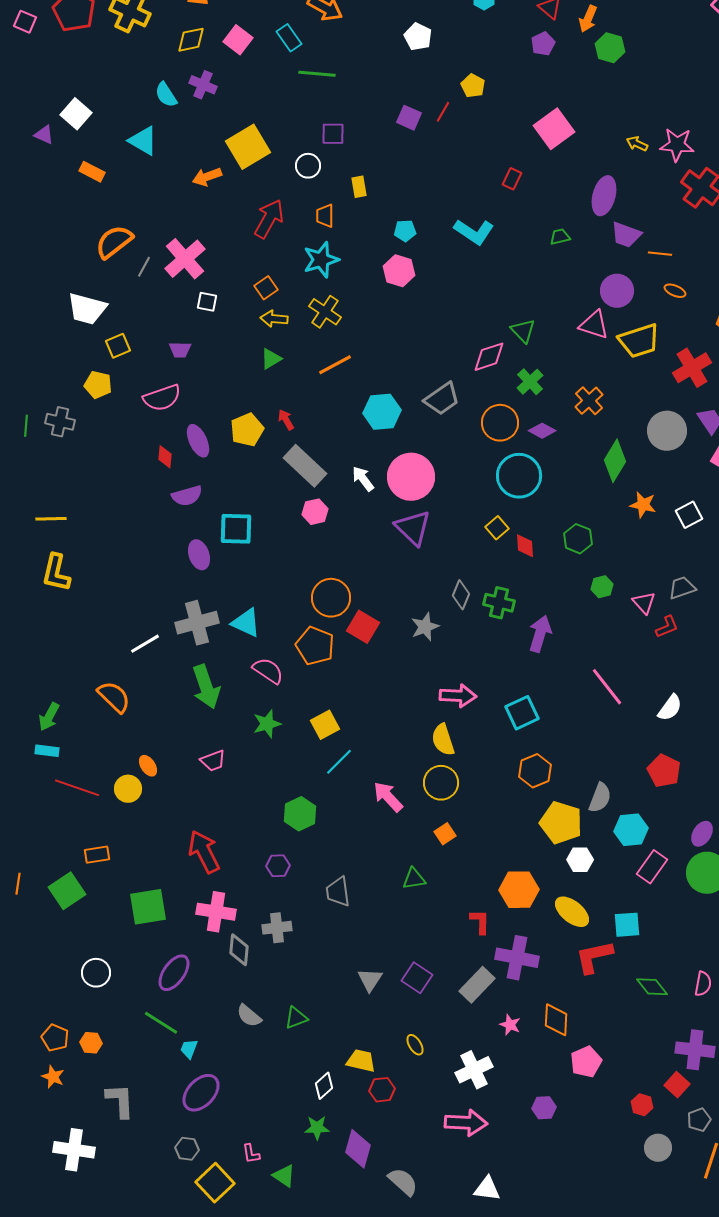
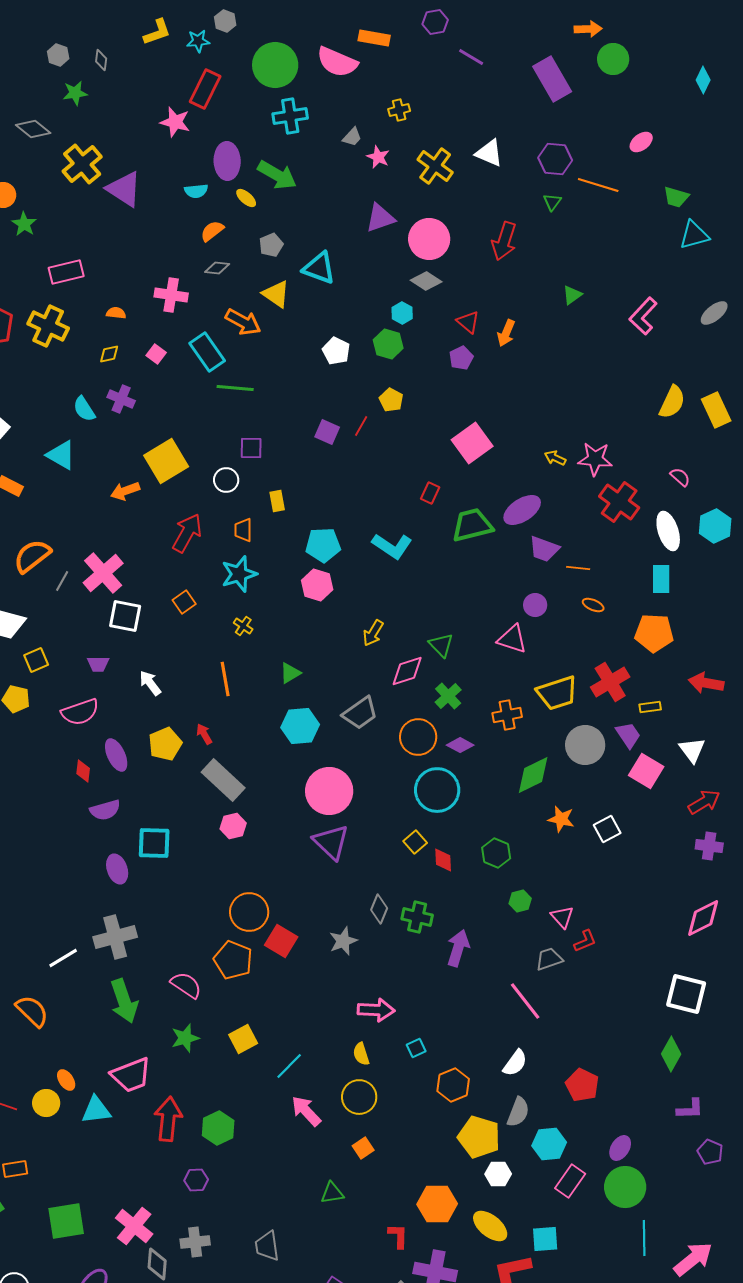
cyan rectangle: (289, 38) -> (207, 352), size x1.4
yellow diamond: (191, 40) -> (109, 354), size x0.7
pink square: (238, 40) -> (156, 354), size x0.7
green hexagon: (610, 48) -> (388, 344), moved
purple ellipse: (604, 196) -> (522, 510), turned 42
cyan pentagon: (405, 231) -> (323, 545), size x1.6
green trapezoid: (560, 237) -> (472, 525), moved, size x2.0
purple circle: (617, 291) -> (535, 605), size x0.7
white square: (207, 302) -> (125, 616), size x1.6
yellow cross: (325, 312) -> (243, 626), size x0.6
yellow arrow: (274, 319) -> (373, 633), moved, turned -64
yellow trapezoid: (639, 341) -> (557, 693), moved
green triangle: (271, 359) -> (290, 673), moved
orange line: (335, 365) -> (225, 679), moved, turned -72
orange cross: (589, 401) -> (507, 715), turned 32
green diamond: (615, 461) -> (533, 775), turned 33
white arrow: (363, 479) -> (150, 683), moved
gray trapezoid: (682, 588) -> (549, 959), moved
cyan triangle: (246, 623) -> (96, 1110), moved, turned -32
white semicircle: (670, 708) -> (515, 1063), moved
cyan square: (522, 713) -> (416, 1048), moved, size x0.6
yellow semicircle: (443, 740) -> (361, 1054), size x0.7
pink trapezoid: (213, 761) -> (131, 1075), size x1.6
cyan line: (339, 762) -> (289, 1066), moved
red arrow: (204, 852) -> (168, 1119), moved, turned 33
gray trapezoid: (338, 892) -> (267, 1246), moved
pink cross: (216, 912) -> (134, 1226), turned 30

